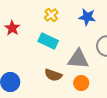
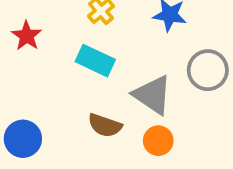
gray triangle: (78, 59) -> (153, 95), turned 30

